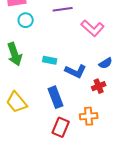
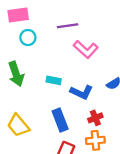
pink L-shape: (93, 28) -> (86, 49), moved
red cross: (99, 86) -> (95, 118), moved

